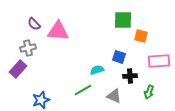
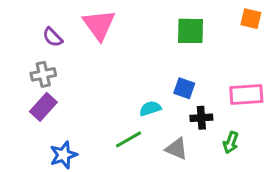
pink triangle: (58, 31) -> (99, 25), moved, turned 50
orange square: (141, 36) -> (251, 19), moved
purple rectangle: (18, 69) -> (43, 107), moved

